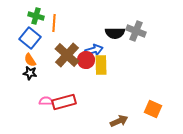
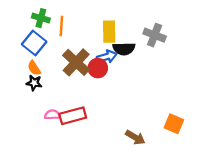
black semicircle: (115, 33) -> (124, 49), moved
yellow rectangle: (101, 65) -> (109, 32), moved
brown arrow: (119, 121) -> (135, 137), turned 54

